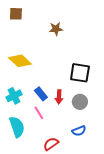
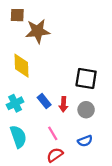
brown star: (56, 29) -> (38, 31), moved, size x1.6
yellow diamond: (20, 61) -> (22, 66), turned 45
pink line: (39, 113) -> (53, 133), moved

